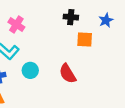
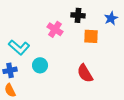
pink cross: (16, 25) -> (55, 29), moved
red semicircle: (68, 74) -> (85, 73), moved

